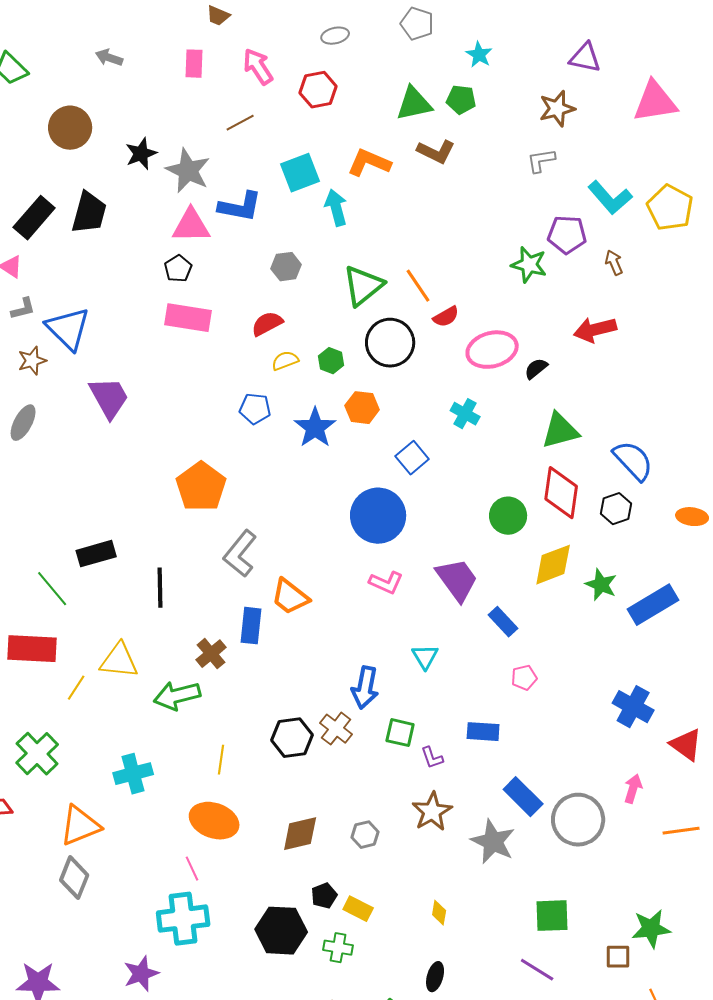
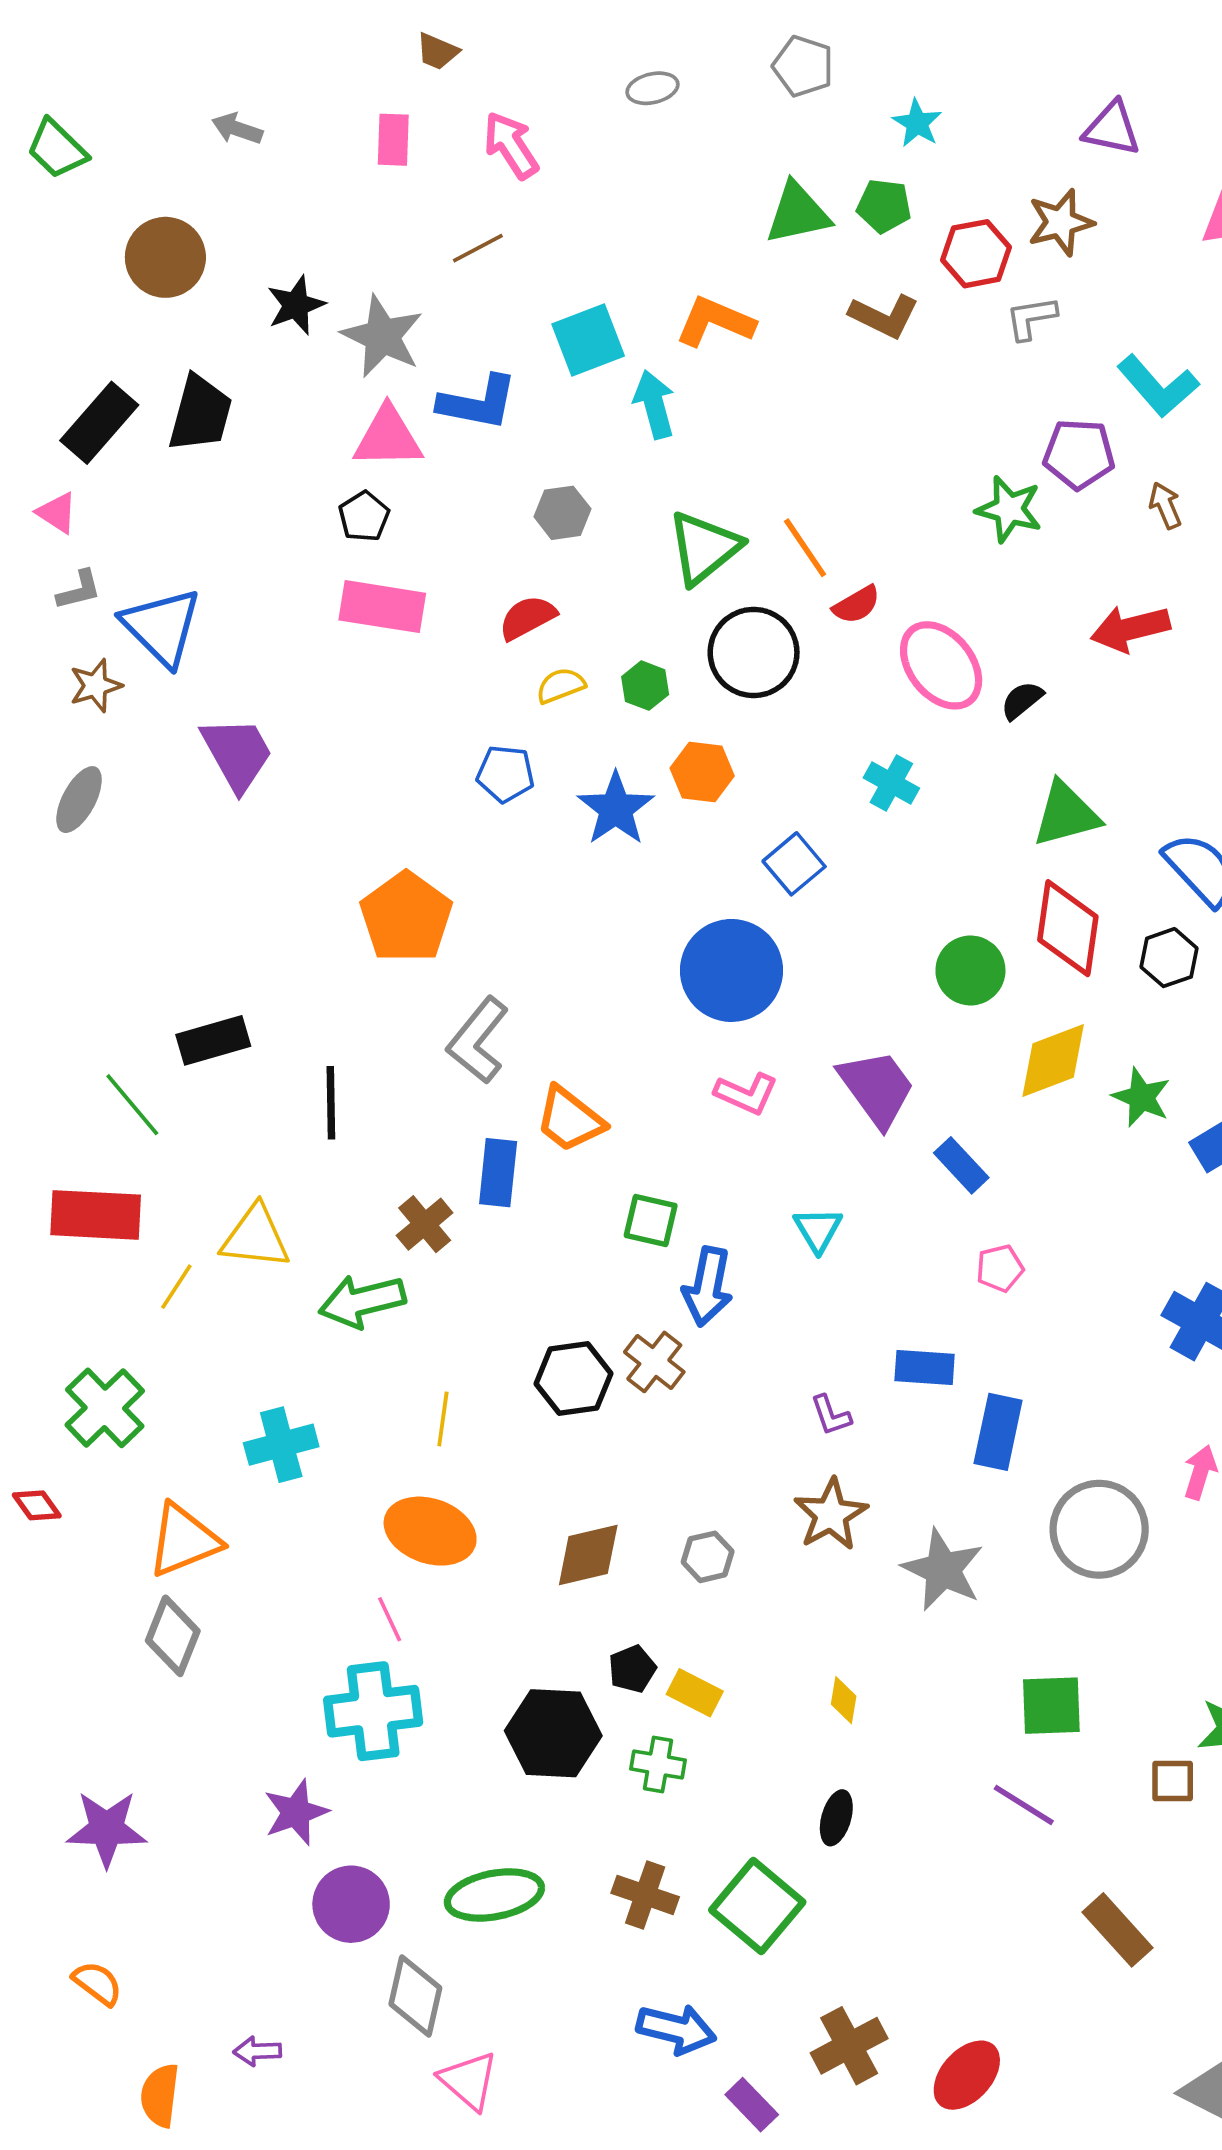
red hexagon: (318, 90) -> (976, 254), moved
brown L-shape: (436, 152) -> (884, 316), moved
pink ellipse: (492, 350) -> (941, 665), turned 66
green square: (400, 733) -> (651, 1220), moved
blue rectangle: (523, 797) -> (998, 1432), moved, turned 57

